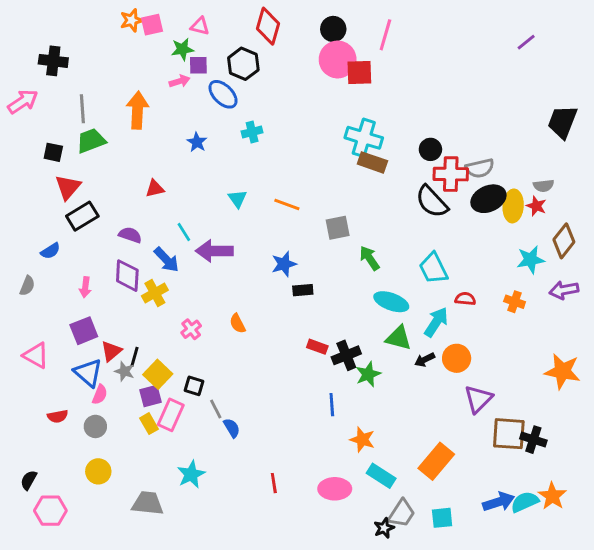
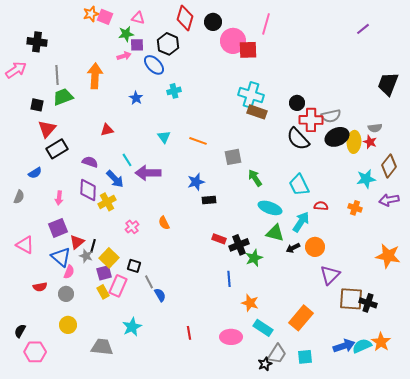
pink square: (152, 25) -> (105, 17), turned 35
black circle: (333, 29) -> (213, 22), moved

